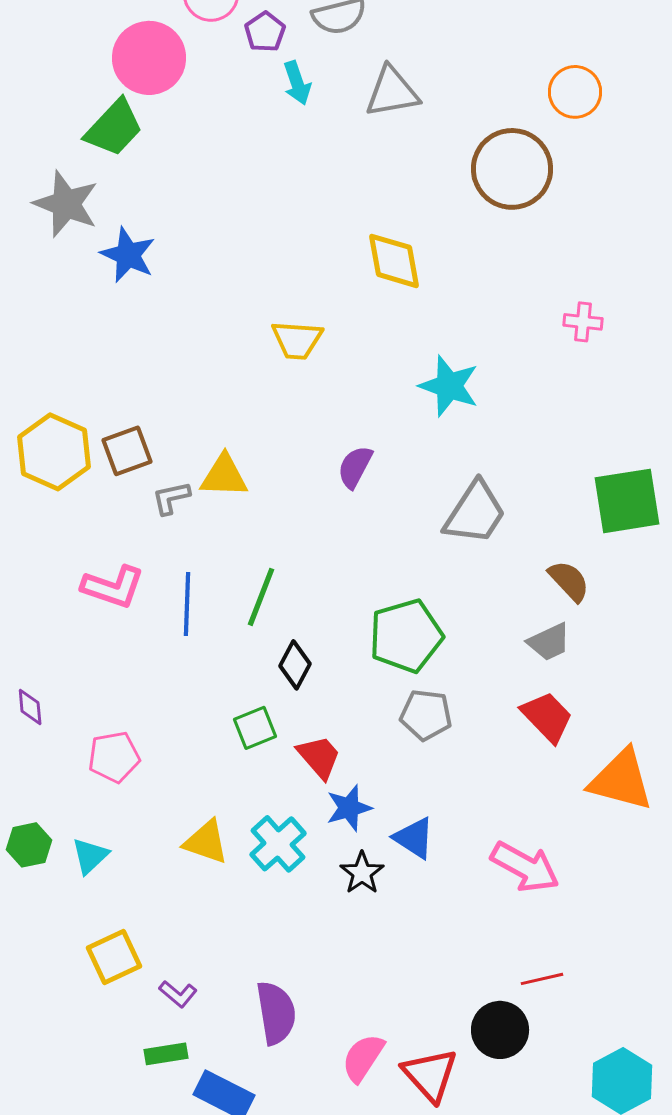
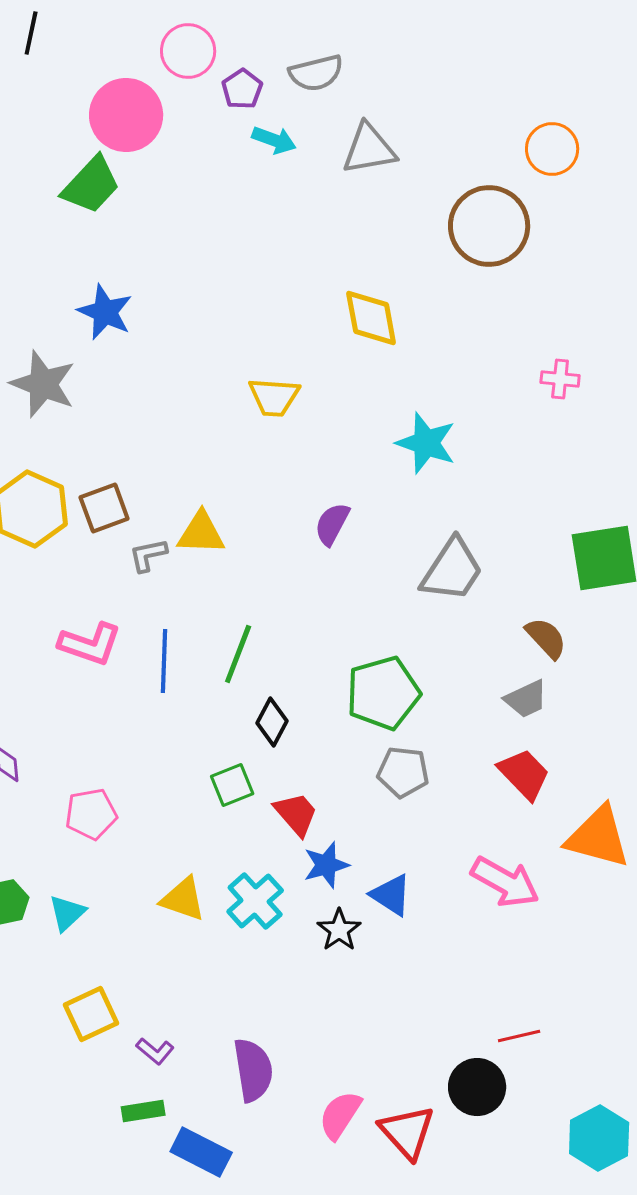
cyan arrow: (297, 83) -> (274, 140), turned -51
gray star: (66, 204) -> (43, 384), moved
pink arrow: (525, 867) -> (505, 882), moved

